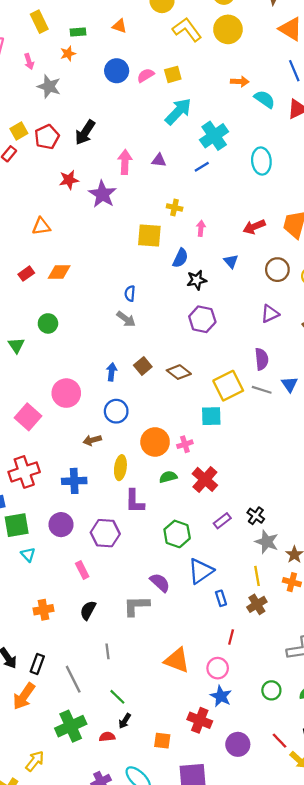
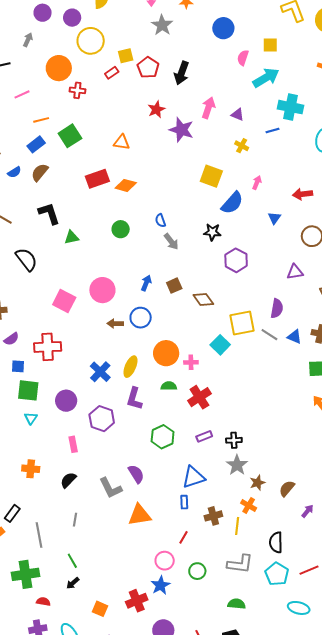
pink semicircle: (146, 75) -> (243, 58), moved, turned -56
black arrow: (85, 132) -> (182, 73), turned -30
cyan cross: (214, 136) -> (291, 107), turned 30
red pentagon: (47, 137) -> (148, 67), turned -30
red star: (69, 180) -> (156, 109), turned -30
purple star: (102, 194) -> (181, 130), turned -30
yellow cross: (175, 207) -> (242, 146), moved
blue semicircle: (180, 258) -> (232, 203), size x1.4
red rectangle: (26, 274) -> (97, 179), size x1.6
black star: (197, 280) -> (212, 232), moved
blue semicircle: (130, 293) -> (160, 221), moved, turned -40
green circle: (48, 323) -> (121, 229), moved
green triangle: (16, 345) -> (72, 237), turned 35
blue triangle: (290, 384) -> (294, 337), turned -49
cyan square: (211, 416) -> (220, 345), turned 30
pink square: (28, 417) -> (64, 301), turned -30
brown arrow: (92, 440) -> (115, 324), moved
blue cross: (74, 481) -> (100, 372), moved, turned 30
black cross: (256, 516) -> (234, 440), turned 35
blue triangle: (201, 571) -> (193, 477), moved
yellow line: (257, 576) -> (237, 526), moved
gray L-shape: (136, 606) -> (111, 488), turned -130
orange triangle: (177, 660) -> (140, 515), moved, turned -45
green circle: (271, 690) -> (197, 571), moved
red cross: (200, 720) -> (137, 601), turned 30
red semicircle: (107, 737) -> (43, 602), moved

